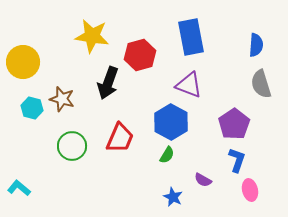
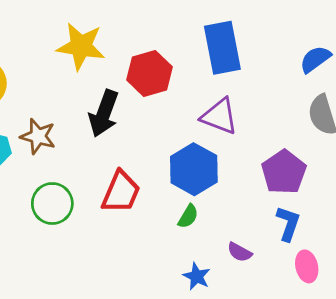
blue semicircle: (256, 45) -> (315, 59), turned -130

